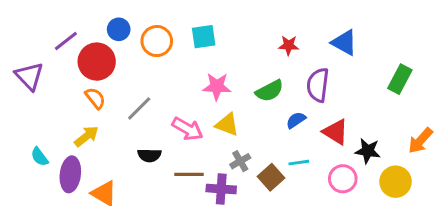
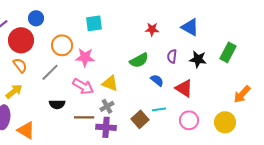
orange circle: (157, 41) -> (62, 45), moved
purple semicircle: (318, 85) -> (172, 56), size x0.6
pink star: (217, 86) -> (85, 57), moved
blue semicircle: (296, 120) -> (157, 80), turned 72
black star: (368, 151) -> (198, 59), moved
gray cross: (240, 161) -> (107, 106), moved

